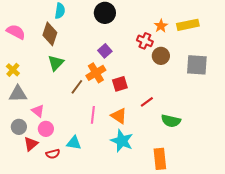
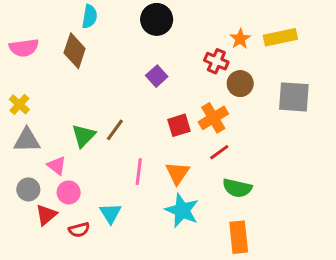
pink semicircle: (16, 32) -> (24, 48), turned 144
green triangle: (56, 63) -> (84, 136), moved
orange cross: (96, 73) -> (213, 118), moved
orange triangle: (119, 116) -> (178, 173), turned 30
green semicircle: (171, 121) -> (237, 188), moved
cyan triangle: (74, 143) -> (110, 213), turned 49

